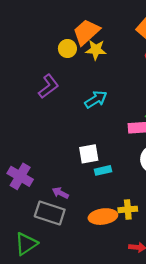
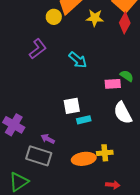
yellow star: (96, 50) -> (95, 18), moved
cyan arrow: (96, 99) -> (78, 60), turned 72

